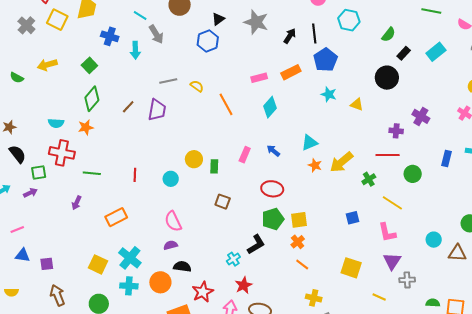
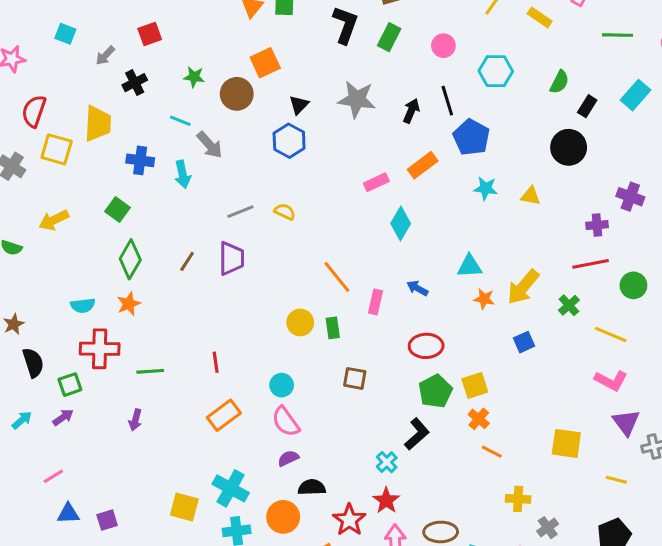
orange line: (226, 104) -> (337, 277), moved
cyan triangle: (309, 143) -> (470, 266), turned 30
black semicircle: (17, 154) -> (33, 363), turned 30
cyan circle: (171, 179) -> (282, 385), moved
orange rectangle: (116, 217) -> (224, 415), moved
blue square: (353, 218) -> (524, 342), moved
pink L-shape: (387, 232) -> (611, 380), turned -40
red star: (244, 285) -> (386, 500), moved

